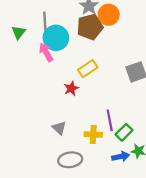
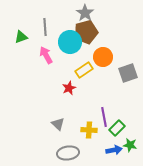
orange circle: (109, 15) -> (103, 57), moved
green triangle: (19, 32) -> (21, 37), turned 32
cyan circle: (56, 38) -> (70, 42), moved

